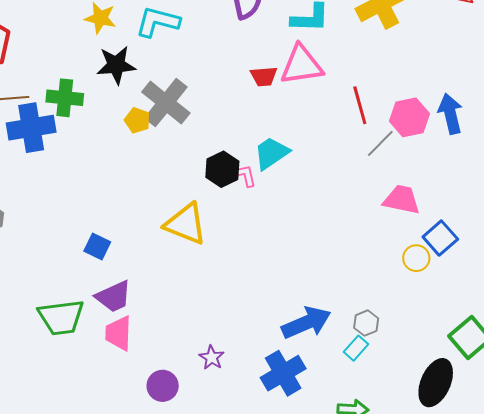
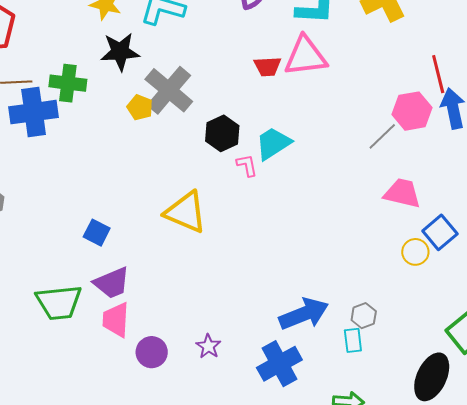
red line: (360, 105) -> (438, 74), moved
black hexagon: (222, 169) -> (222, 133), moved
cyan rectangle: (356, 348) -> (353, 340), turned -50
purple circle: (163, 386) -> (152, 352), moved

